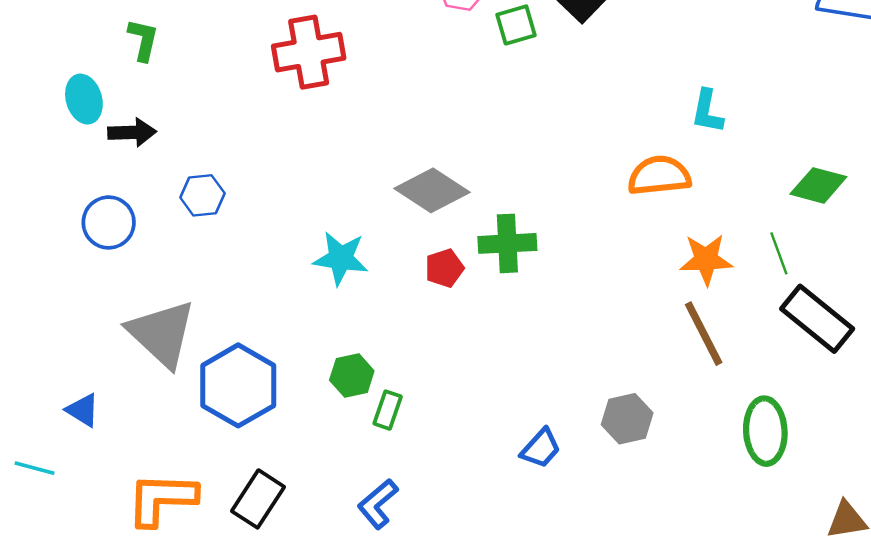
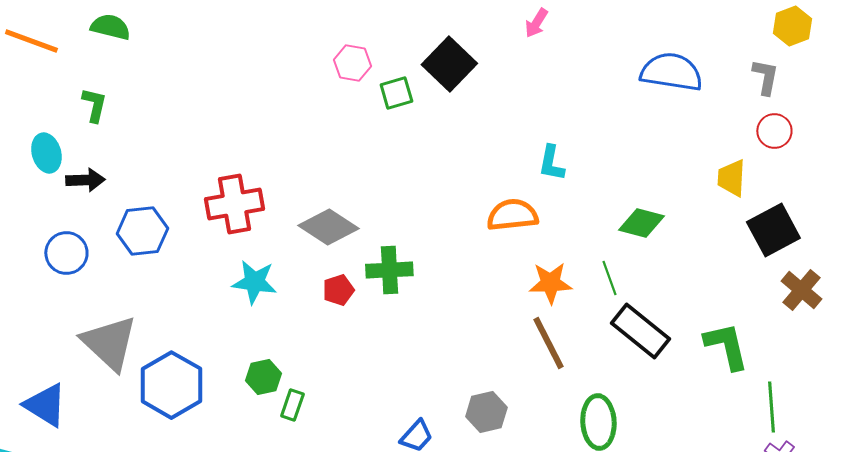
red cross: (309, 52) -> (234, 204), moved
blue hexagon: (202, 195) -> (142, 231), size x1.4
blue triangle: (83, 410) -> (45, 405), size x1.6

